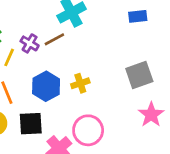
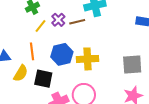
yellow cross: (80, 83) -> (87, 59), size x1.5

